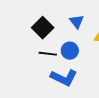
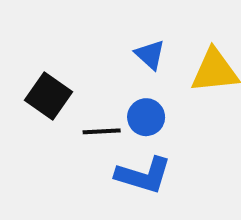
black square: (43, 28) -> (49, 96), moved

